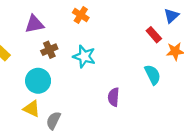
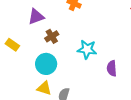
cyan star: (84, 56) -> (87, 49), moved

